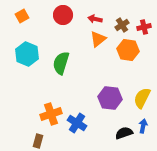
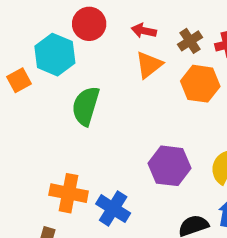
orange square: (22, 16) -> (19, 80), moved
cyan hexagon: (27, 54) -> (55, 55), moved
orange cross: (51, 114) -> (69, 193), turned 30

